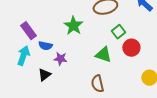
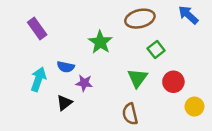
purple rectangle: (28, 31) -> (37, 28), moved
red circle: (131, 48) -> (173, 82), moved
green triangle: (103, 55) -> (137, 78), turned 48

